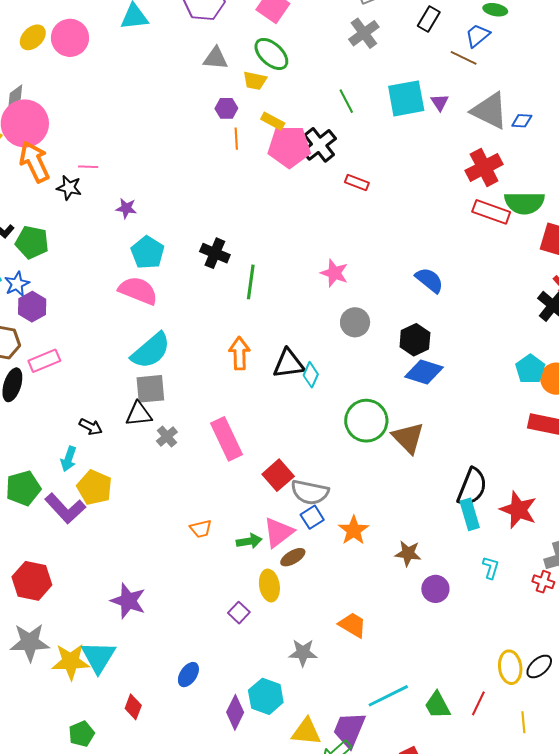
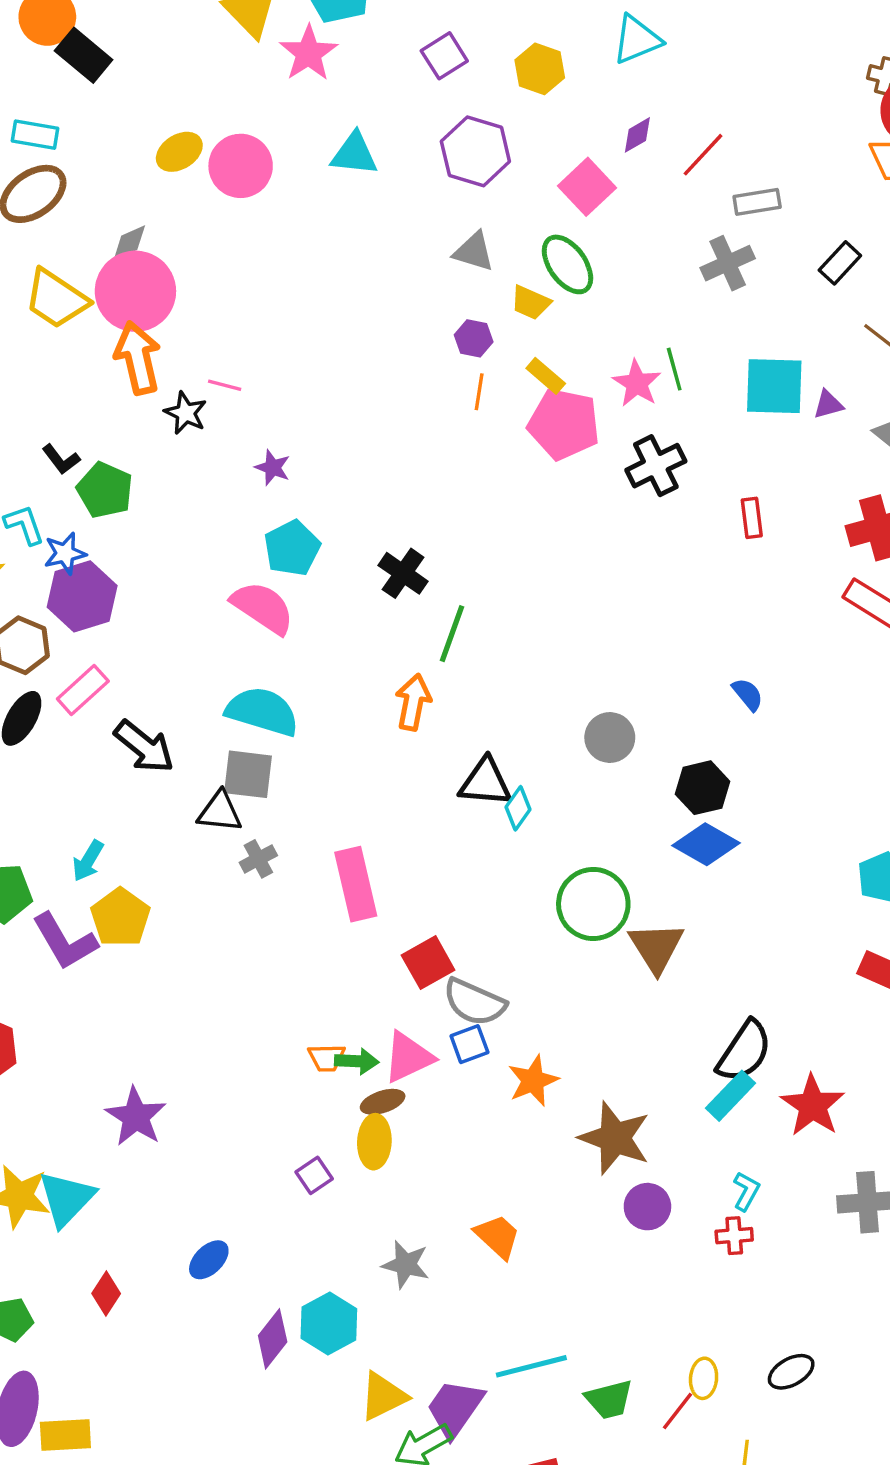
purple triangle: (440, 102) -> (828, 404), turned 36
black cross: (319, 145) -> (656, 466), moved
red rectangle: (357, 182) -> (752, 518), moved, turned 50
pink star: (334, 273) -> (637, 383), moved
blue semicircle: (429, 280) -> (748, 694), size x0.7
purple hexagon: (32, 307) -> (82, 596), size x1.4
cyan semicircle: (151, 351) -> (262, 711), turned -135
orange arrow: (239, 353) -> (413, 702), moved
pink rectangle: (44, 361) -> (83, 690), turned -32
black arrow: (91, 427) -> (144, 747), moved, size x1.6
cyan rectangle: (470, 514) -> (730, 1096), turned 48
orange trapezoid: (201, 529) -> (327, 1058), moved
brown star: (408, 553) -> (615, 1138), size x1.6
brown ellipse: (293, 557) -> (383, 1102), moved
red cross: (543, 582) -> (734, 1236), moved, turned -35
yellow ellipse: (510, 667) -> (704, 1378), moved, size x0.7
green trapezoid: (437, 705) -> (609, 1399), turned -88
yellow triangle: (306, 732) -> (383, 1396), turned -44

